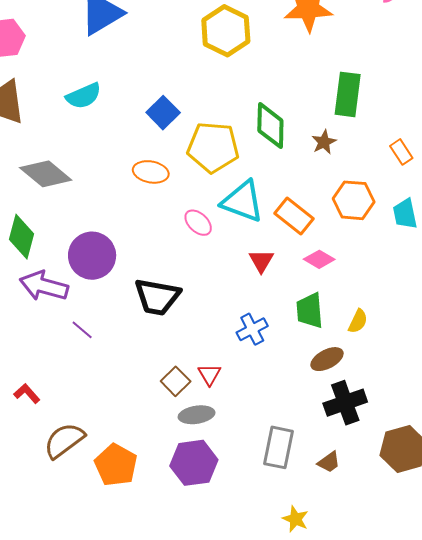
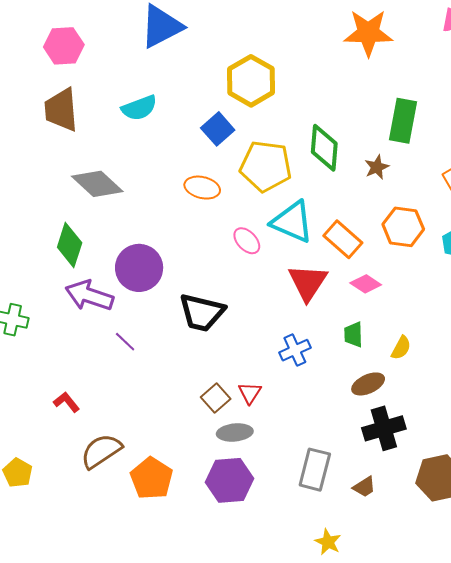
yellow hexagon: (226, 31) -> (251, 81), moved
red triangle: (261, 261) -> (308, 282), size x1.6
green trapezoid: (310, 311) -> (353, 335), size x0.7

